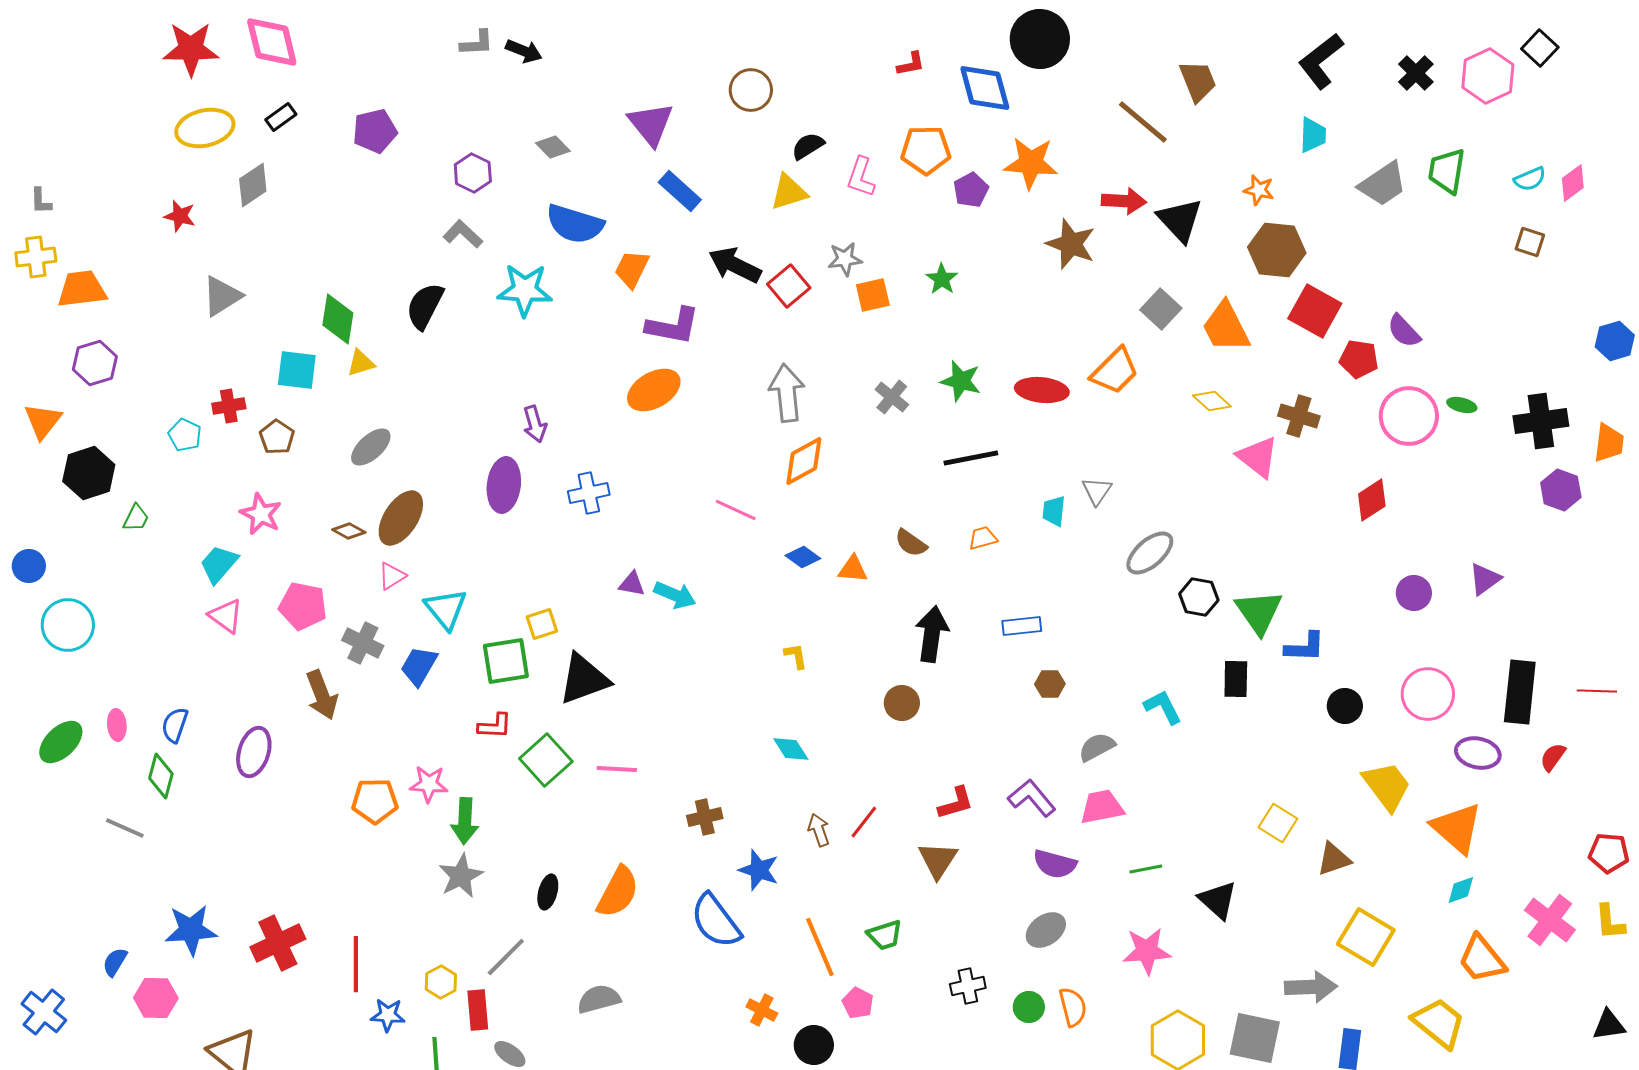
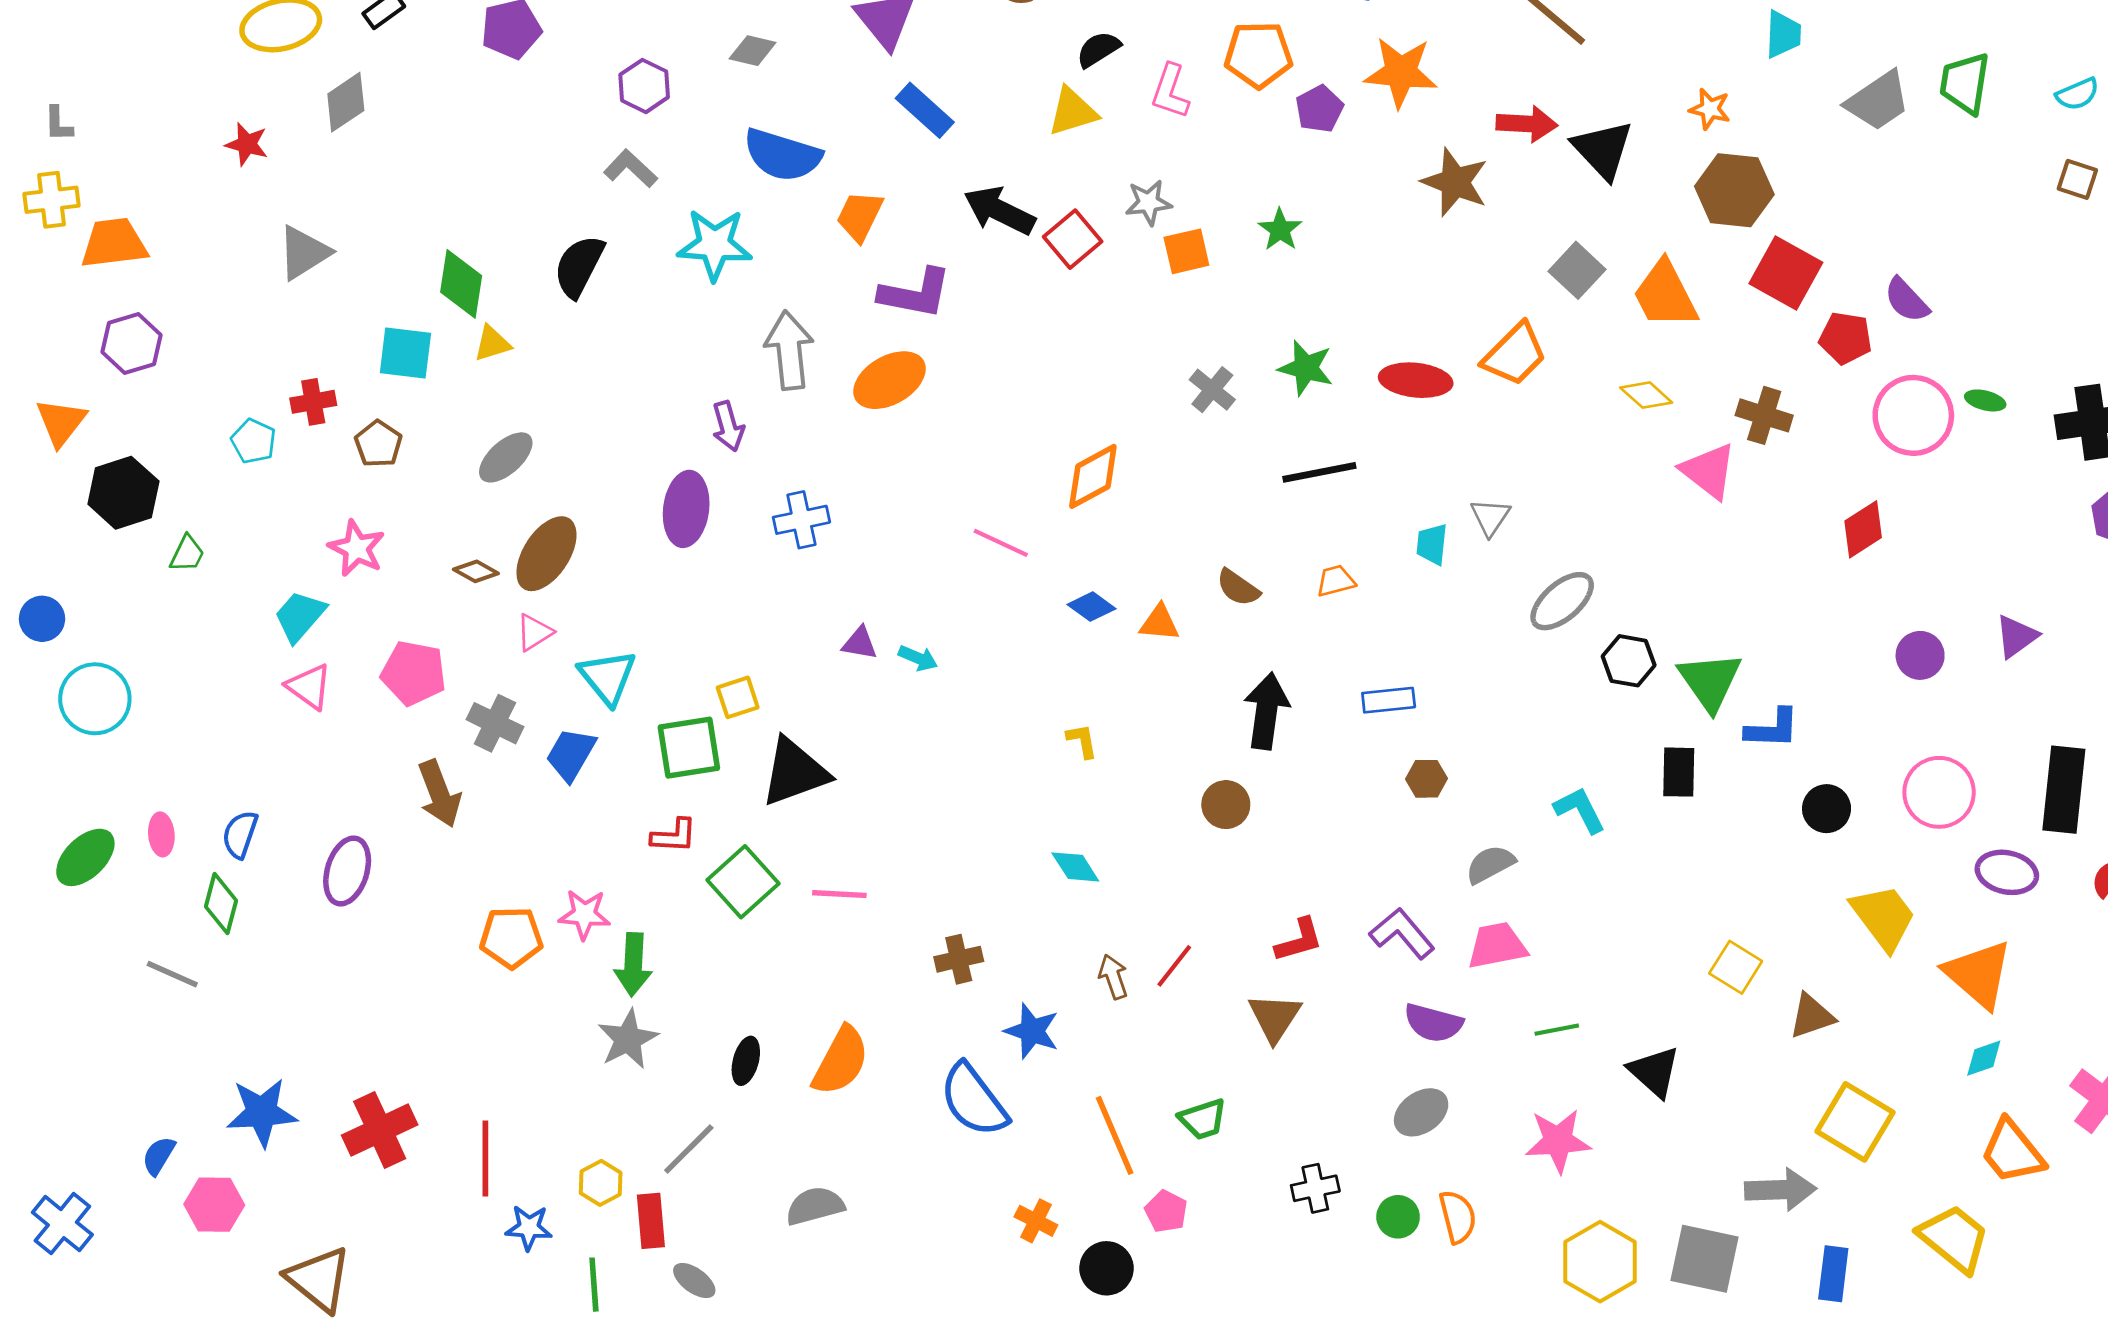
gray diamond: (553, 147) -> (753, 51), turned -32
gray arrow: (787, 393) -> (789, 350), moved
cyan arrow: (675, 595) -> (918, 658), size x0.7

